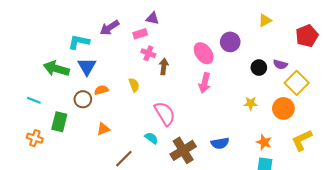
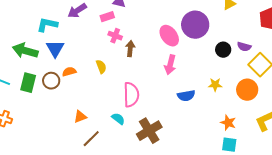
purple circle: (230, 42) -> (195, 25), size x1.4
pink semicircle: (165, 114) -> (131, 95), turned 30
green rectangle: (59, 122) -> (28, 83), moved
orange triangle: (103, 129) -> (80, 117), moved
blue semicircle: (220, 143) -> (186, 96), moved

